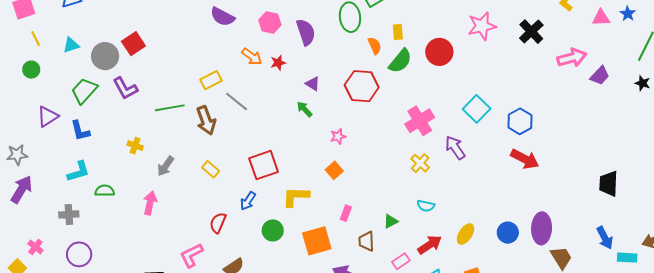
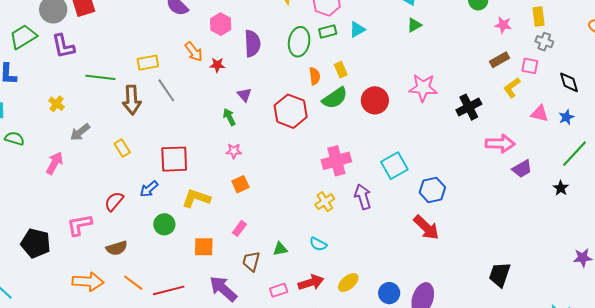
yellow rectangle: (398, 32) -> (341, 70), turned -35
pink star: (338, 136) -> (234, 151), moved
orange square: (317, 241) -> (204, 247), size x0.7

